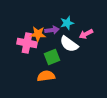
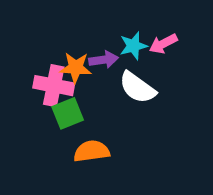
pink arrow: (86, 34) -> (163, 44), moved
green square: (52, 57) -> (68, 113), moved

